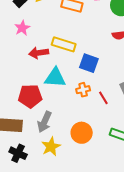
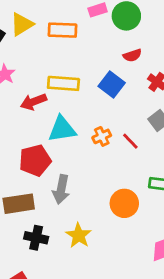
blue square: (89, 63) -> (112, 84), moved, turned 30
orange circle: (82, 133) -> (124, 203), moved
yellow star: (51, 147) -> (79, 235), moved

